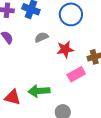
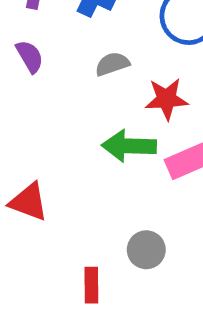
green arrow: (39, 91) -> (129, 146), moved

